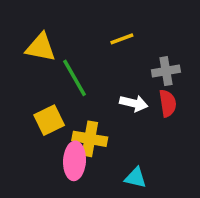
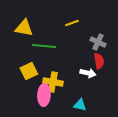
gray cross: (166, 71) -> (98, 42), turned 35
green line: (75, 78) -> (44, 46), turned -55
white arrow: (134, 103) -> (88, 73), moved

